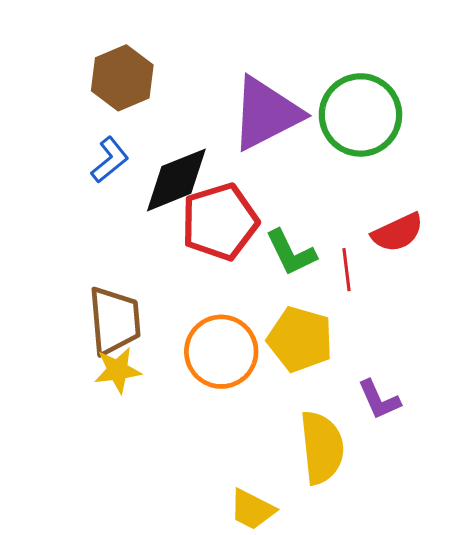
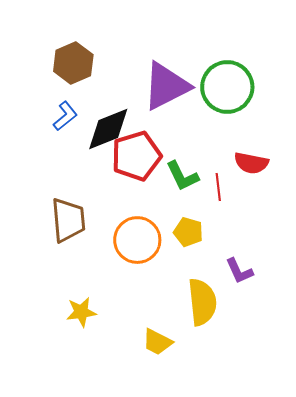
red semicircle: (398, 233) -> (251, 163), turned 36
yellow pentagon: (300, 339) -> (188, 232), size x0.7
yellow star: (118, 370) -> (81, 312), moved

